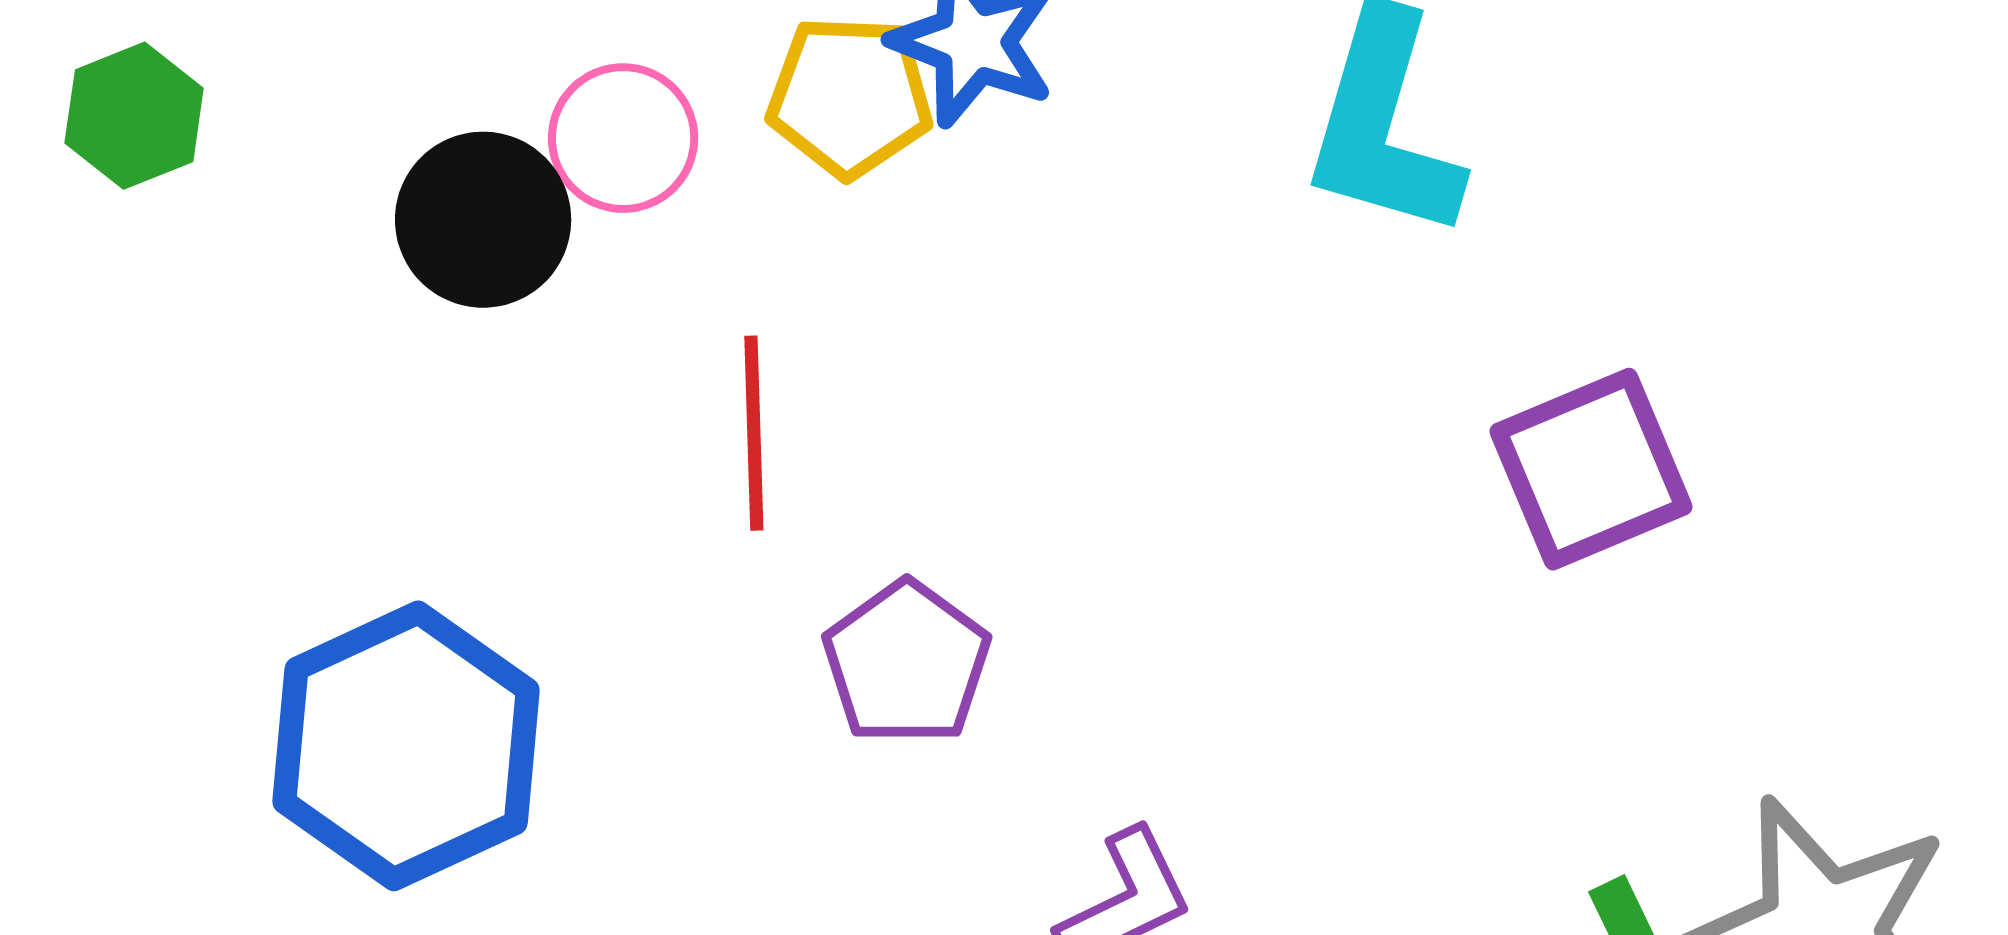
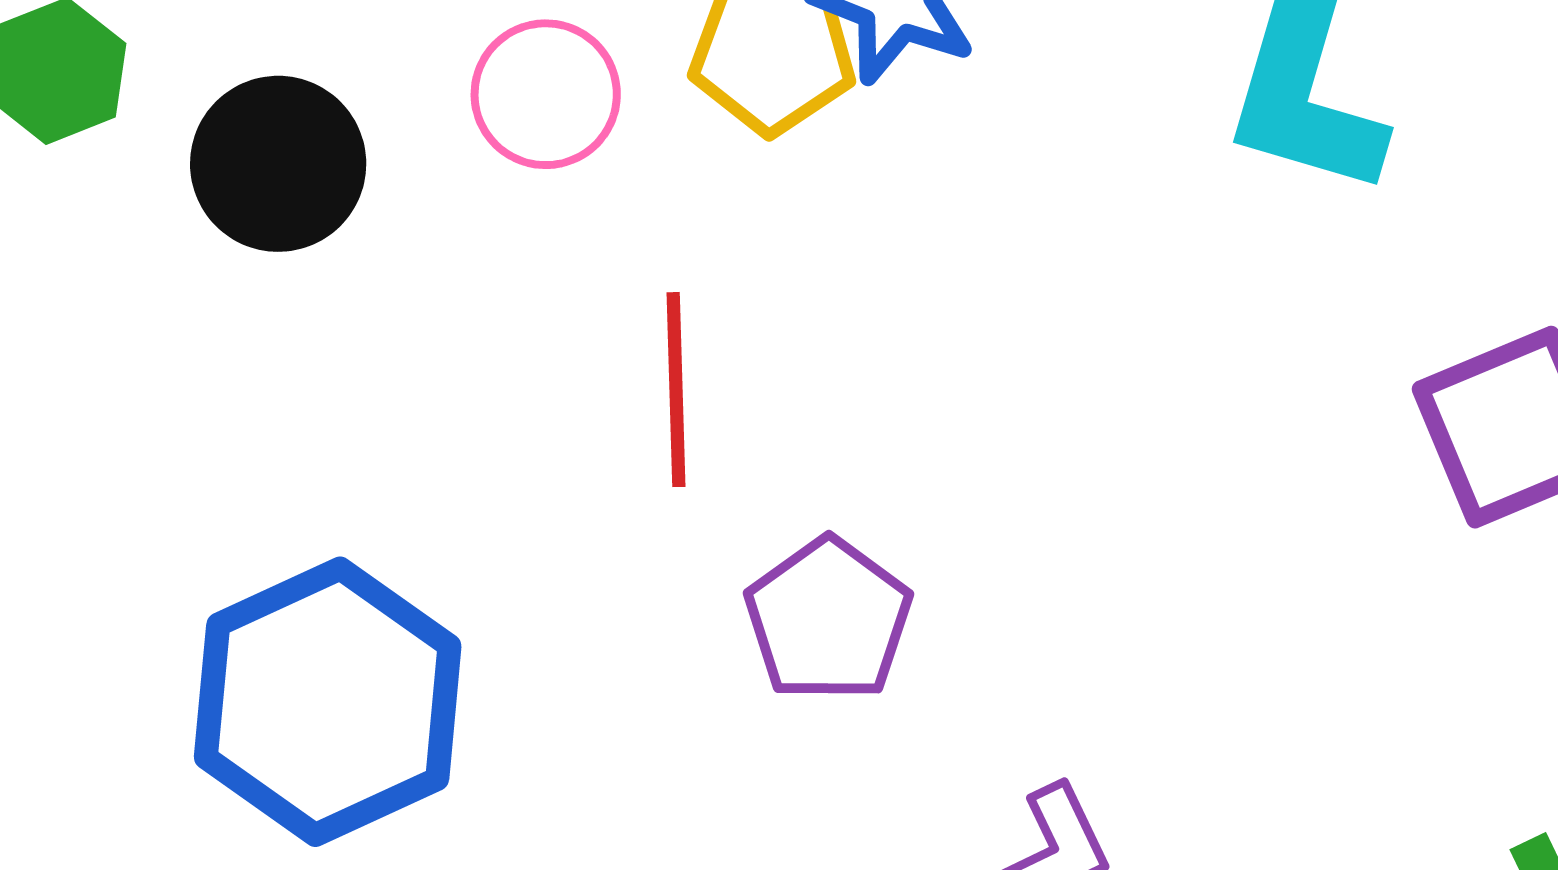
black circle: (483, 220) -> (278, 164), moved

